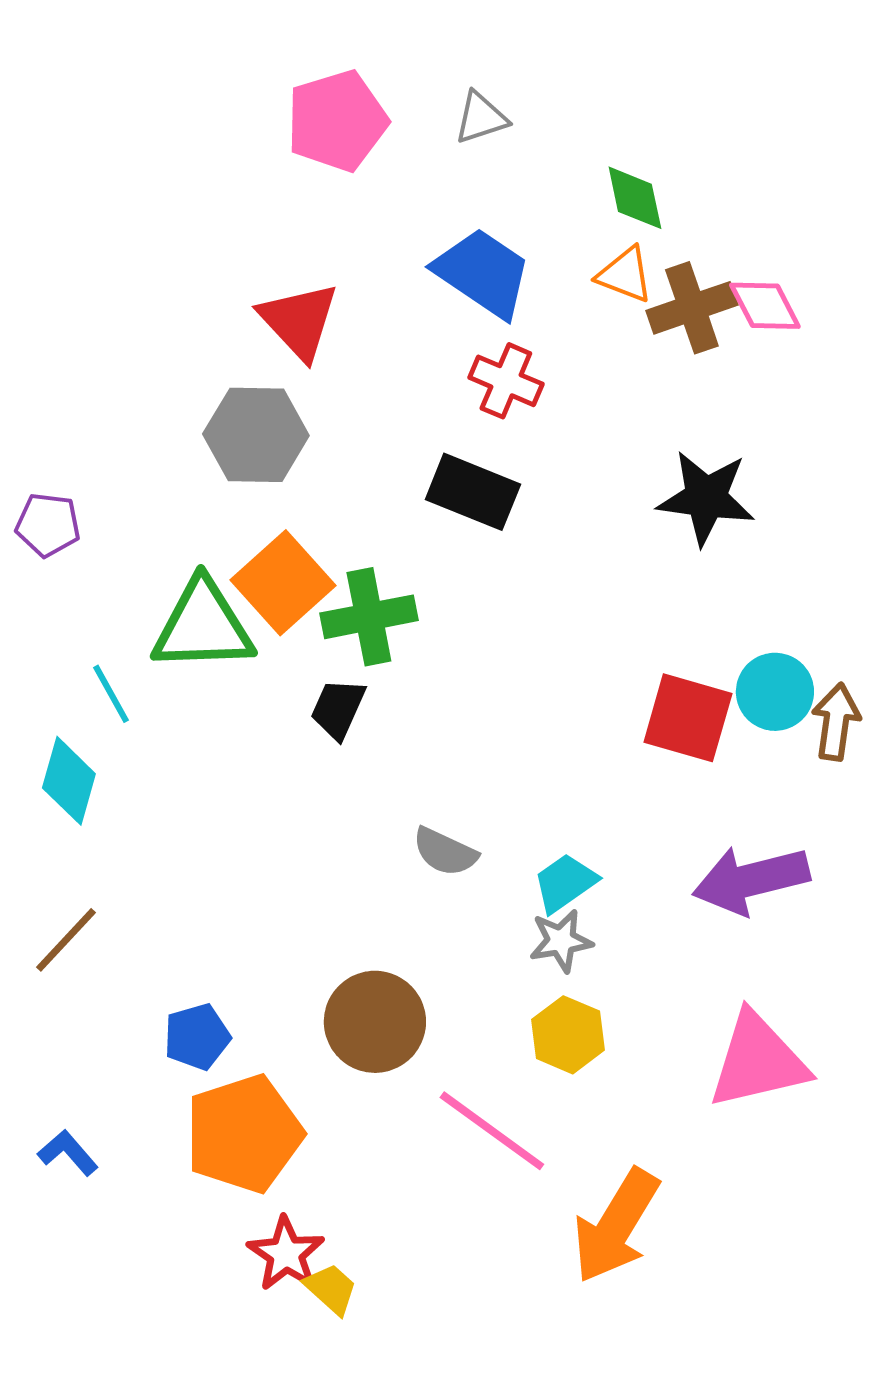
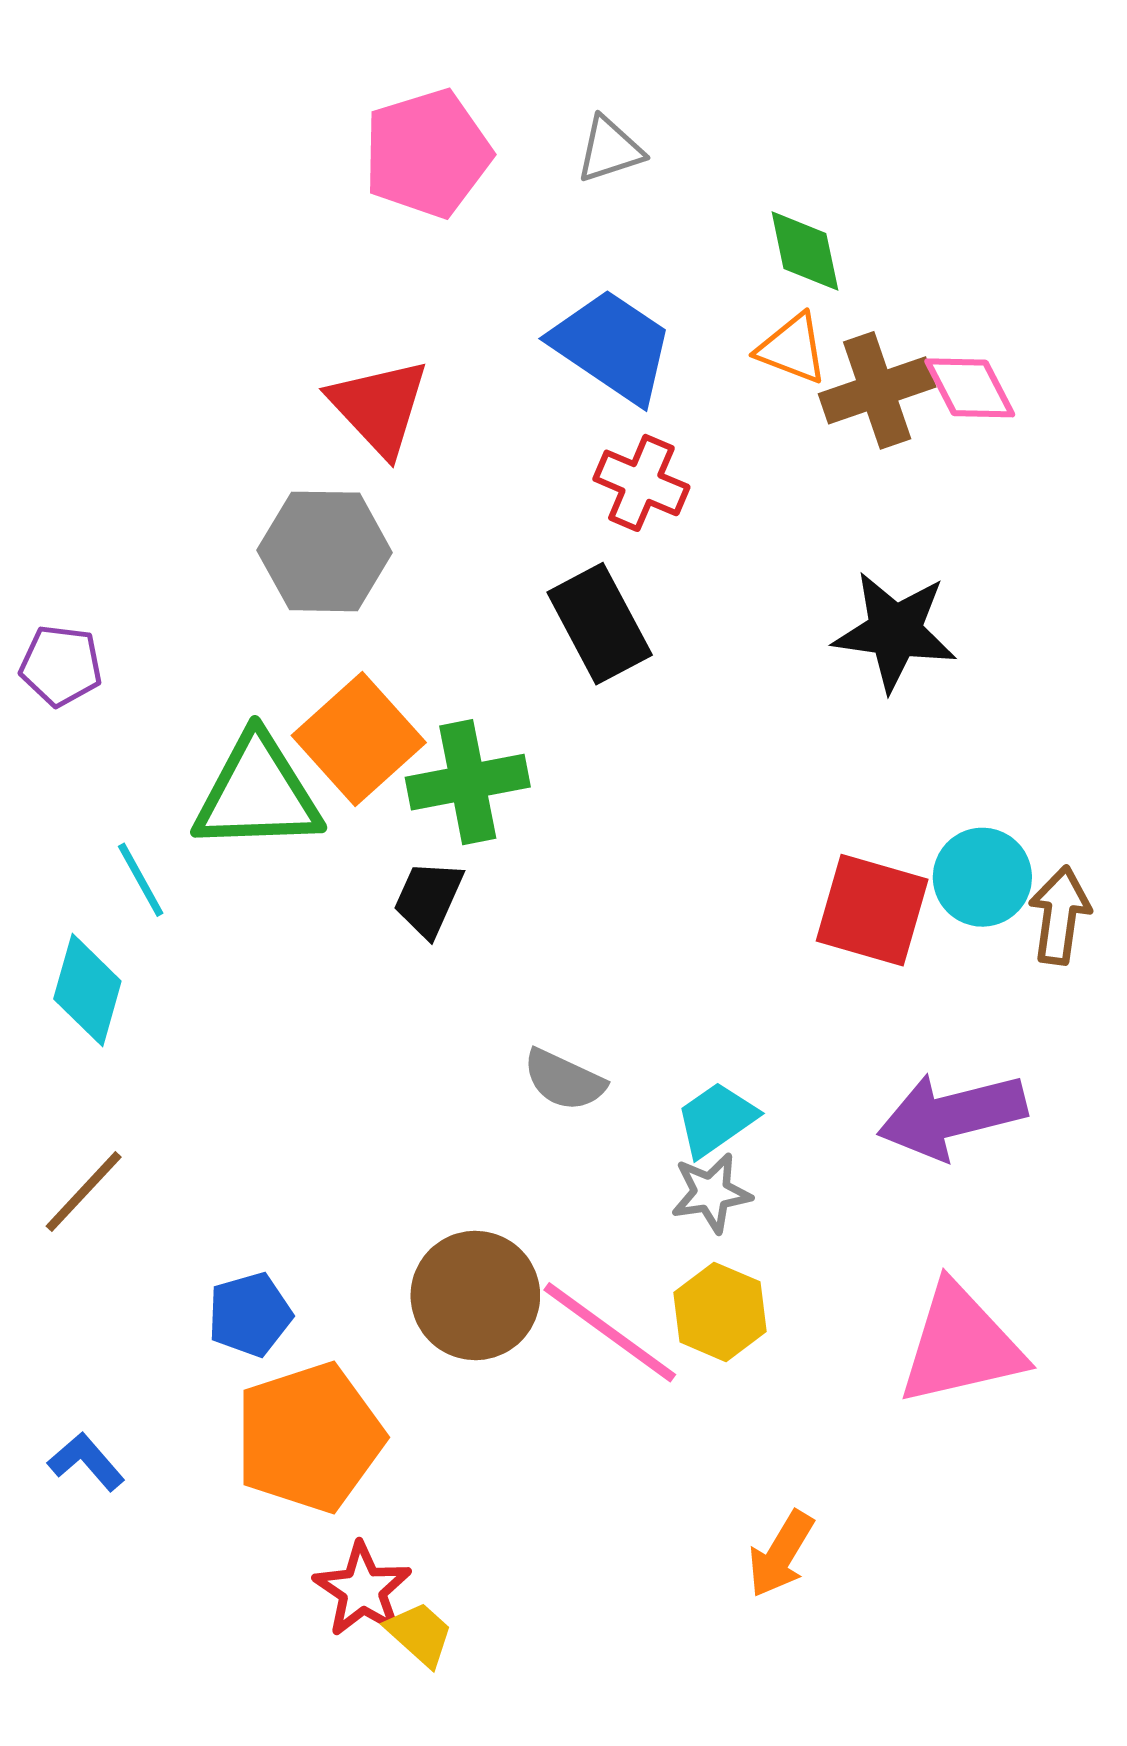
black rectangle: (473, 492) -> (600, 624), turned 40
pink line: (492, 1131) -> (610, 1332), moved
orange arrow: (616, 1226) -> (781, 1554), size x0.6

